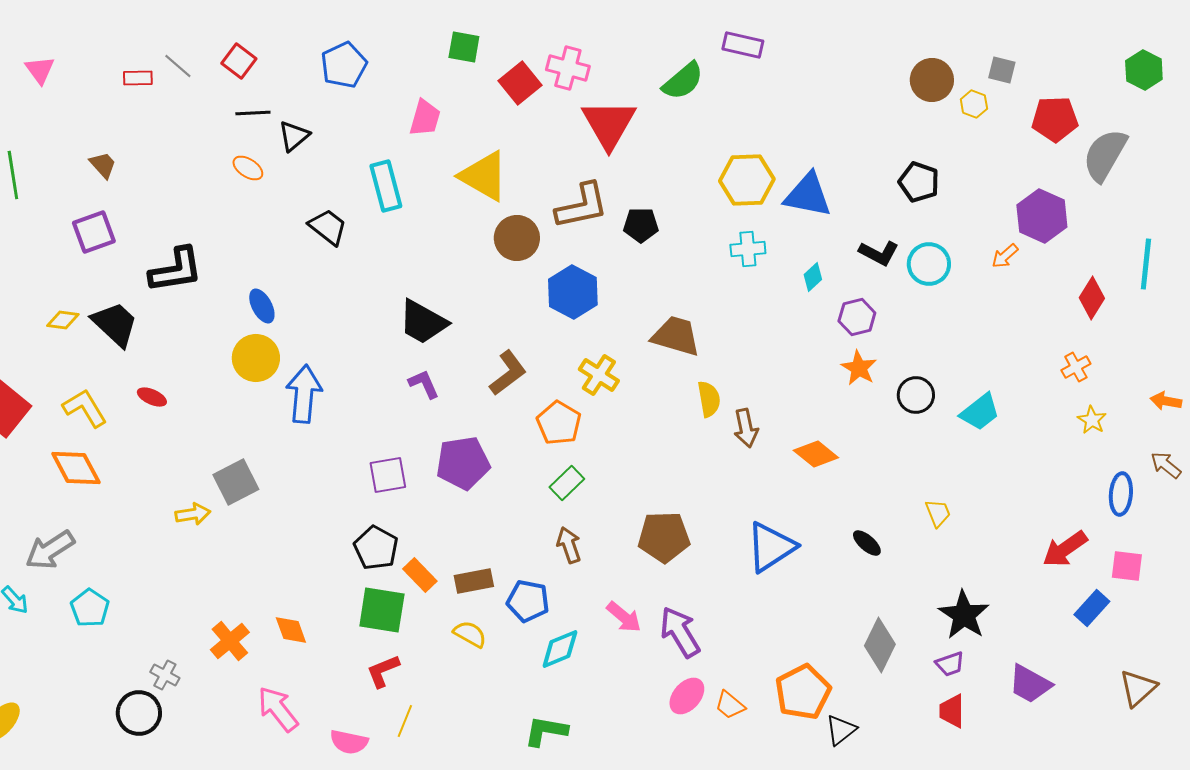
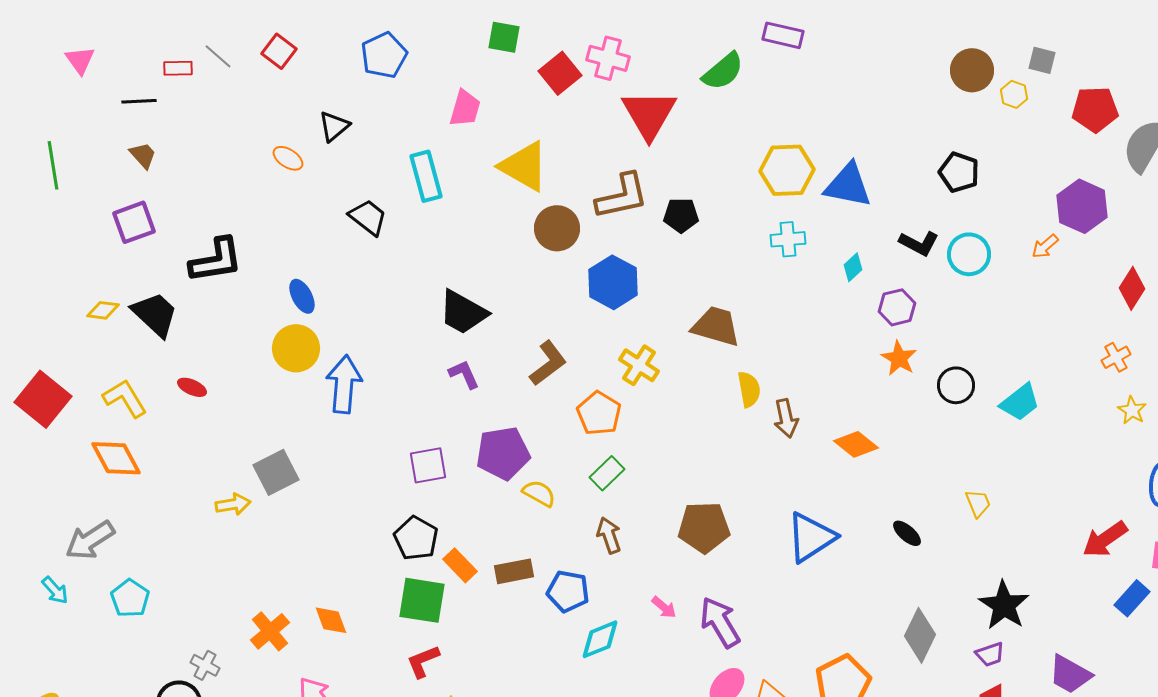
black line: (253, 113) -> (139, 101), moved
pink arrow: (624, 617) -> (664, 607), size x0.7
yellow semicircle: (470, 634) -> (539, 493), moved

